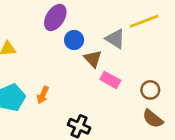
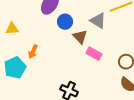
orange arrow: (43, 95) -> (33, 52), moved

